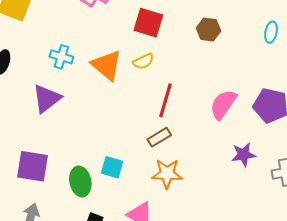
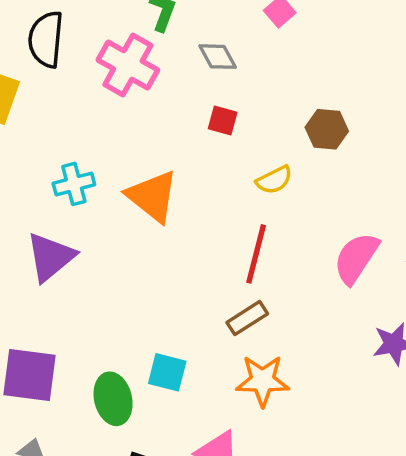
red square: (148, 23) -> (223, 120), size x0.6
cyan cross: (61, 57) -> (74, 184), turned -30
yellow semicircle: (143, 61) -> (274, 180), moved

